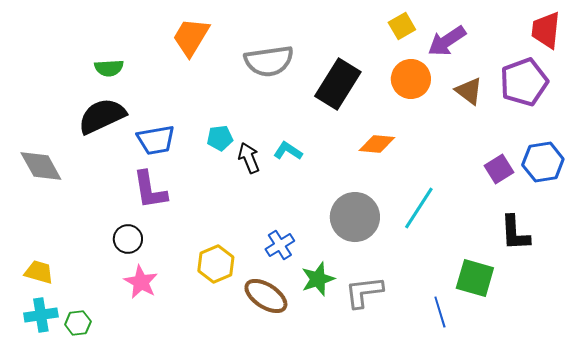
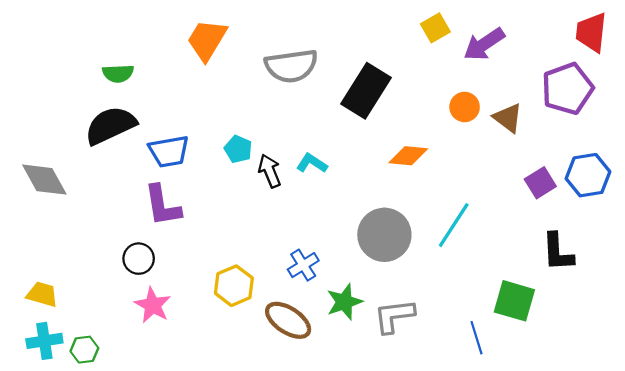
orange circle: (411, 79) -> (465, 107), moved, size x0.7
brown triangle: (469, 91) -> (508, 118), moved
cyan pentagon: (220, 138) -> (238, 149), turned 30

